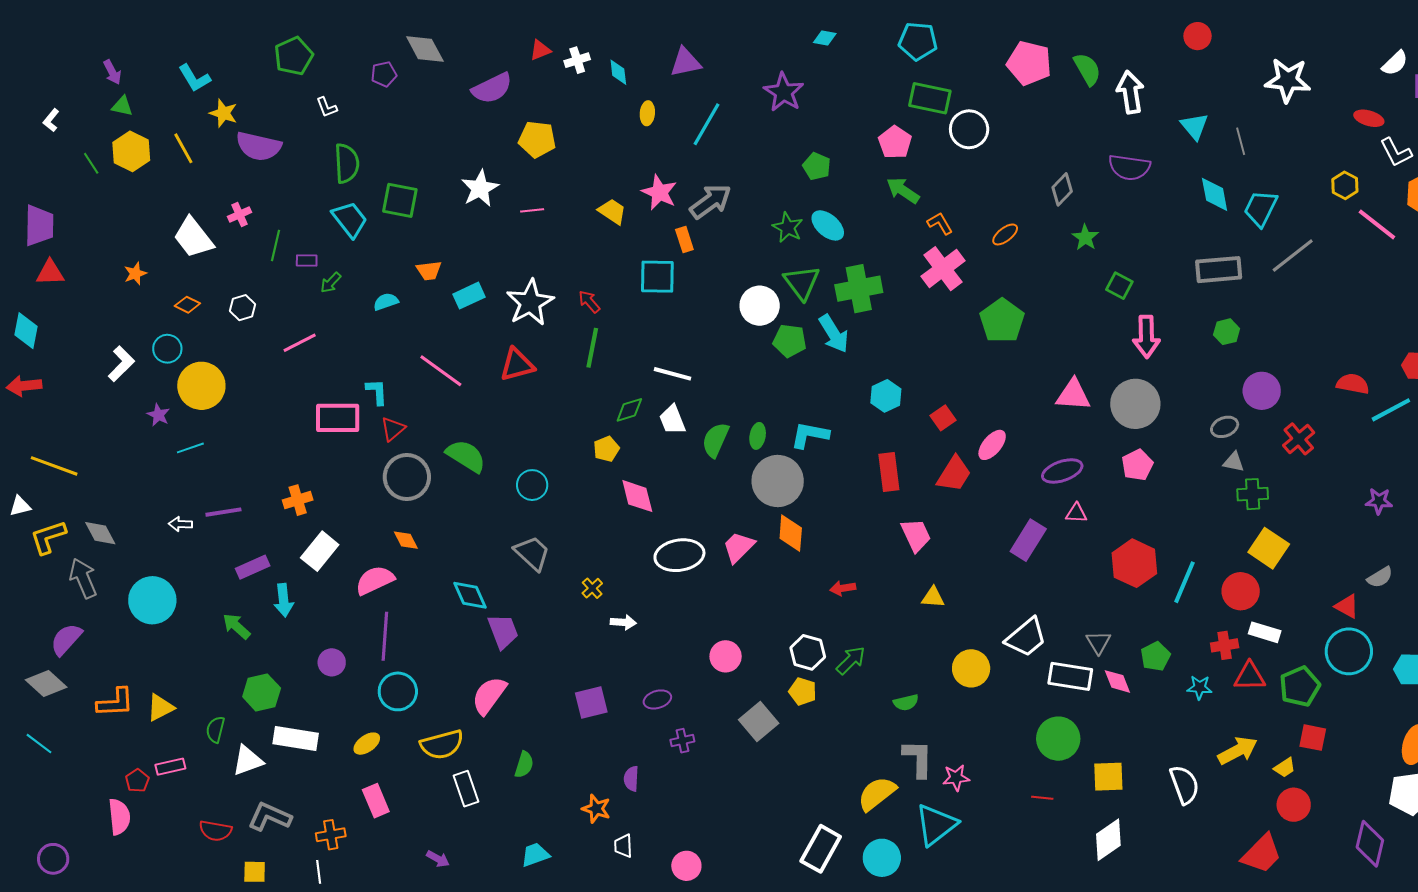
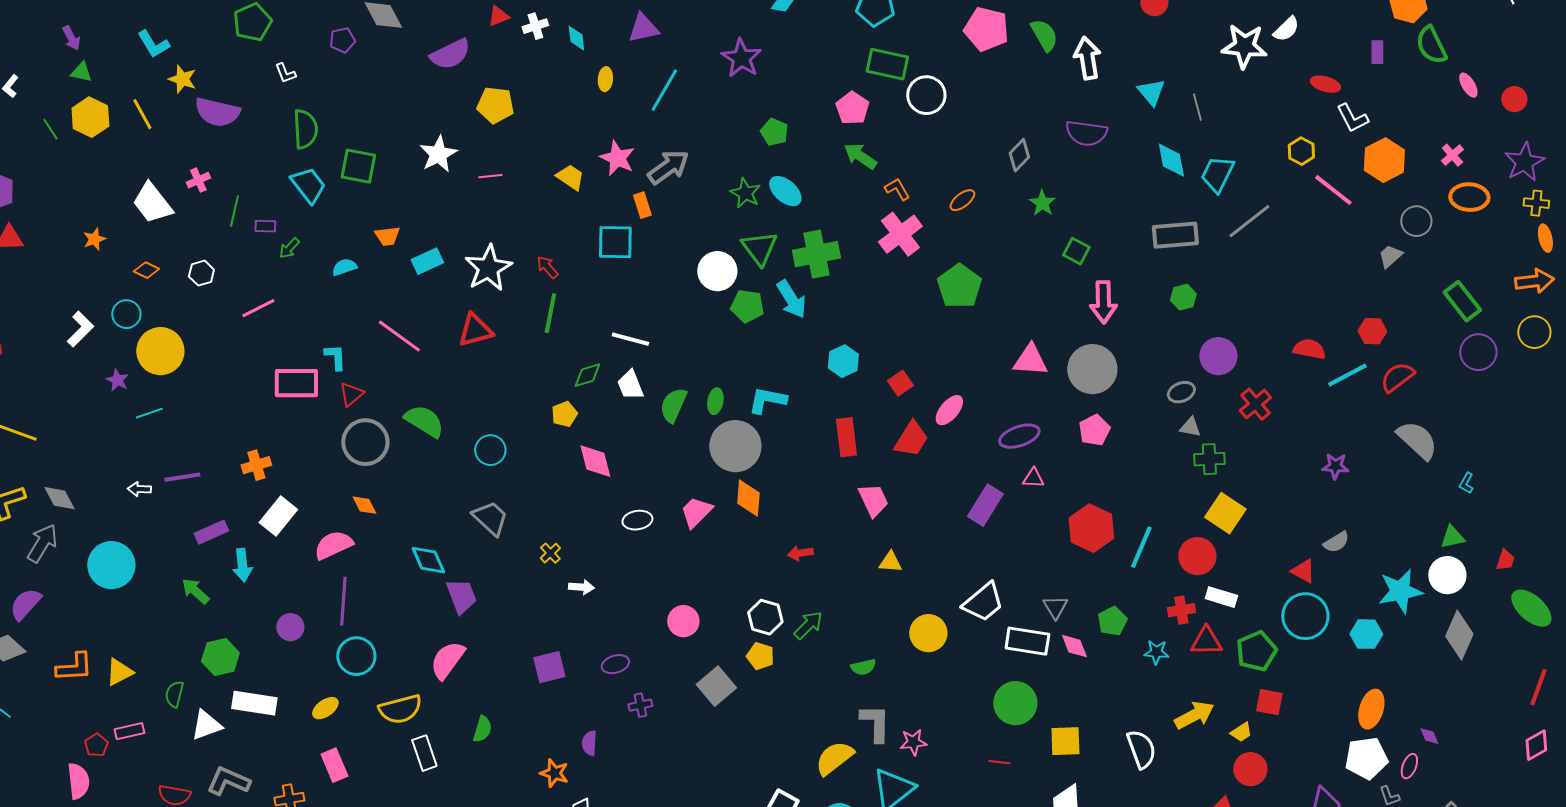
white semicircle: (1395, 63) -> (1286, 29), moved
white ellipse: (679, 555) -> (637, 520), size x0.6
gray arrow: (83, 578) -> (42, 543), turned 54

